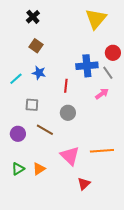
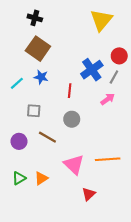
black cross: (33, 17) -> (35, 18), turned -32
brown square: (36, 46) -> (38, 49), size x1.6
blue cross: (87, 66) -> (92, 70), turned -30
gray line: (108, 73) -> (114, 77), turned 64

